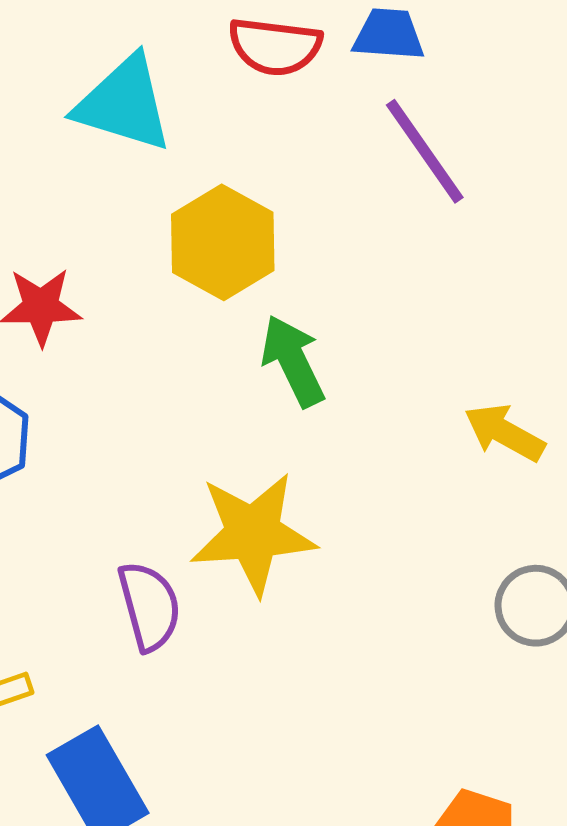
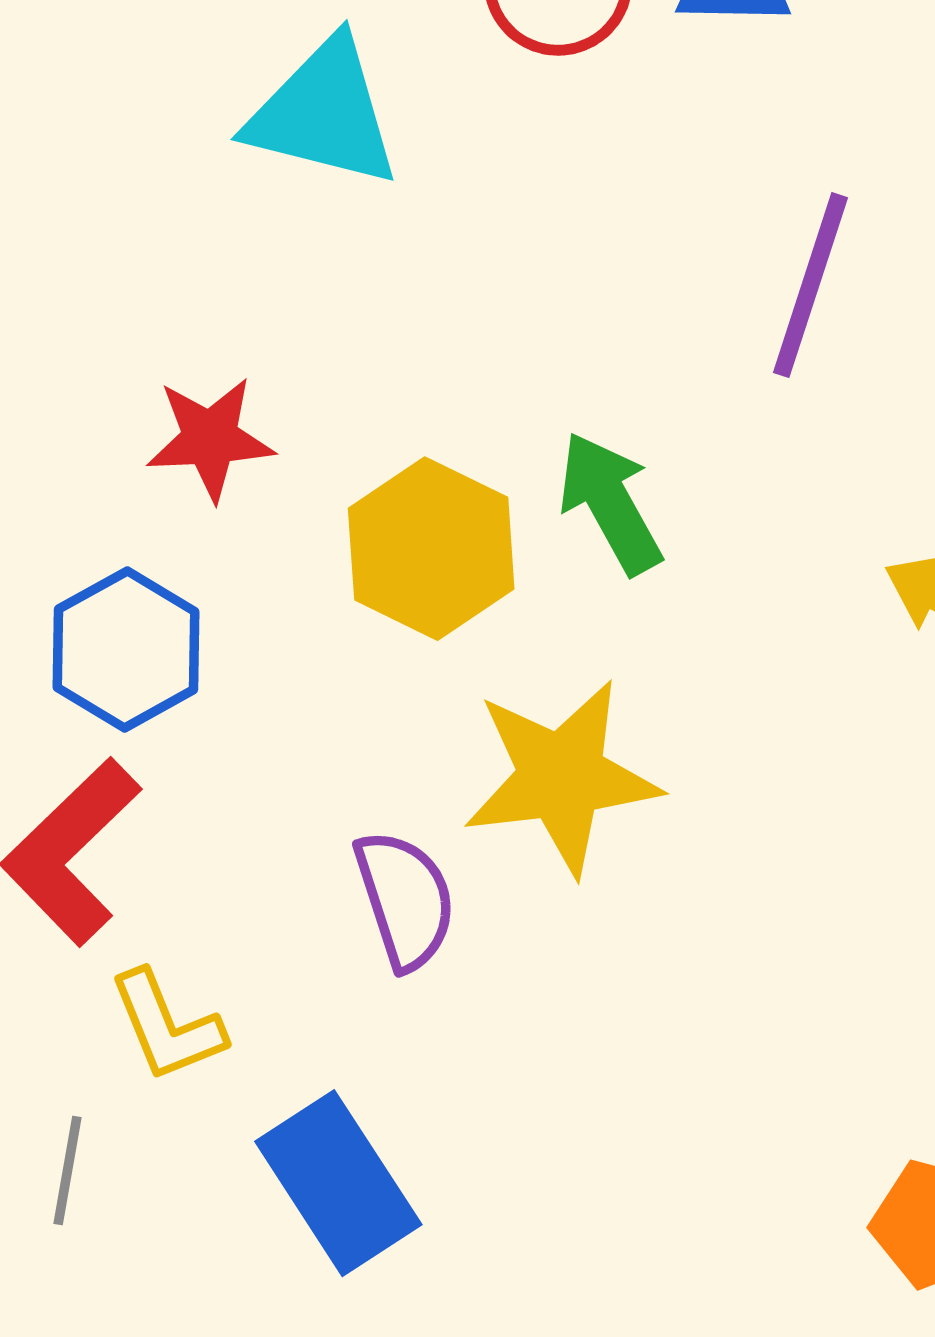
purple line: (425, 151) -> (810, 285), moved, turned 56
yellow hexagon: (223, 242) -> (431, 549), moved

